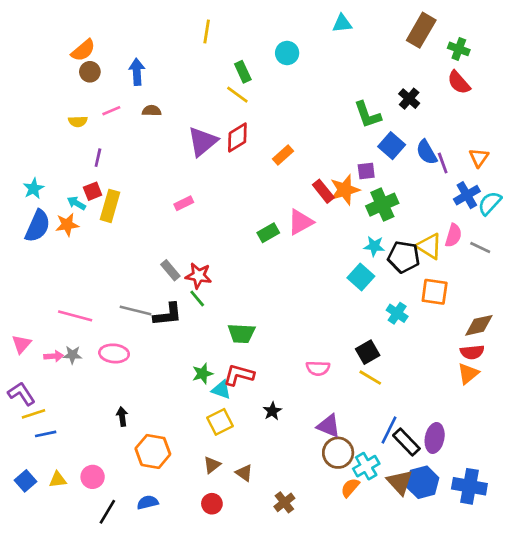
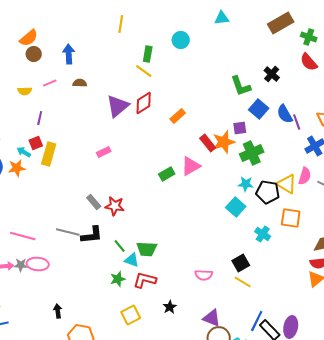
brown rectangle: (421, 30) -> (281, 23), turned 30
green rectangle: (243, 72) -> (148, 54), turned 35
green line: (197, 298) -> (120, 246), moved
pink ellipse: (114, 353) -> (38, 264), moved
cyan triangle: (221, 390) -> (132, 260), moved

